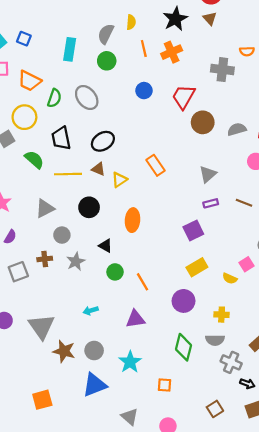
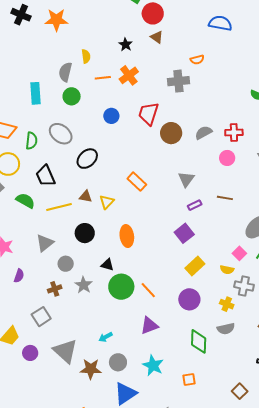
black star: (175, 19) -> (126, 44), size x0.6
orange line: (144, 49) -> (103, 78), turned -70
black ellipse: (103, 141) -> (87, 159), moved
gray square: (18, 272) -> (41, 317), moved
green circle: (115, 272) -> (121, 287), size x1.6
cyan arrow: (91, 311) -> (106, 337), moved
yellow cross: (222, 315) -> (227, 304), turned 32
gray cross: (231, 362) -> (244, 286), moved

